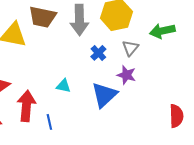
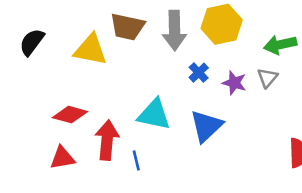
gray triangle: (130, 48) -> (267, 78), moved
purple star: (126, 75) -> (234, 83), moved
cyan triangle: (63, 86) -> (154, 115), size x1.8

